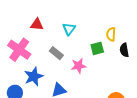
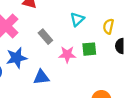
cyan triangle: (69, 29) -> (77, 19), moved
green square: (97, 48) -> (89, 49), moved

